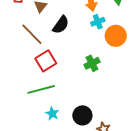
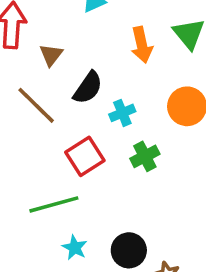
cyan cross: (98, 22) -> (122, 113), moved
red square: (46, 61) -> (85, 156), moved

